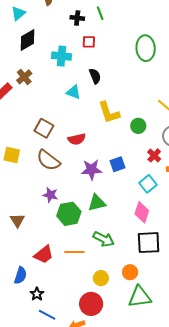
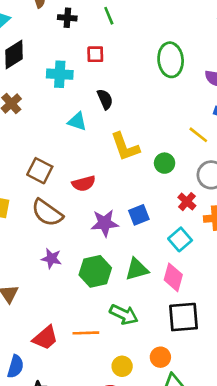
black cross: (77, 18) -> (67, 18), moved
green triangle: (97, 203) -> (137, 269), moved
green hexagon: (69, 214) -> (95, 271), moved

